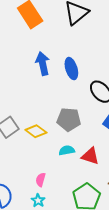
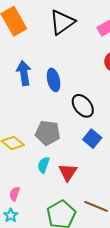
cyan semicircle: (67, 150) -> (44, 165), turned -63
red triangle: (90, 156) -> (68, 172), turned 42

